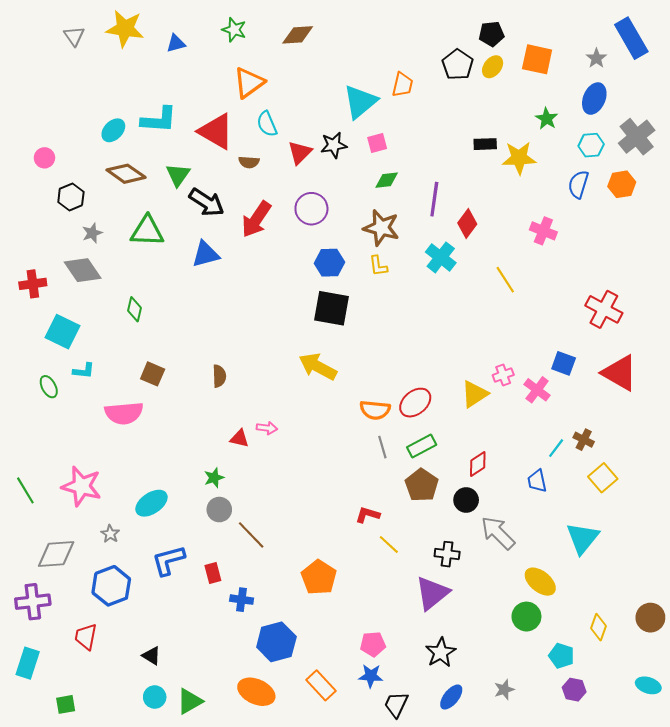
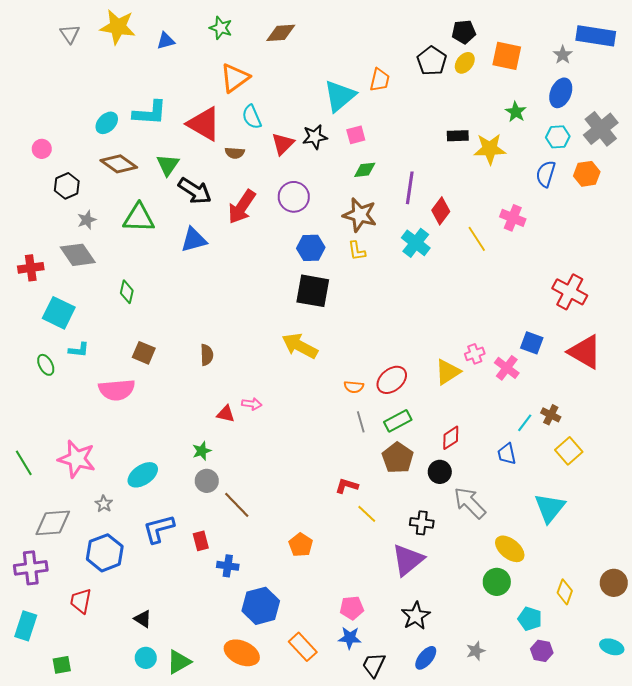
blue rectangle: (631, 38) -> (596, 36), turned -51
yellow line: (505, 280) -> (477, 239), moved
orange semicircle: (375, 410) -> (354, 387), size x0.7
orange pentagon: (319, 577) -> (301, 545), size x0.7

